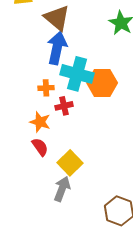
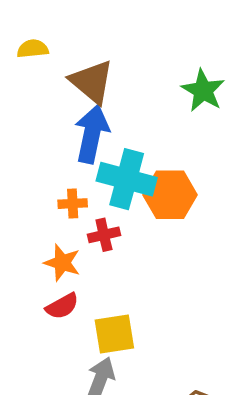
red semicircle: (40, 147) -> (62, 306), turned 96
yellow square: (70, 163) -> (114, 334), turned 35

